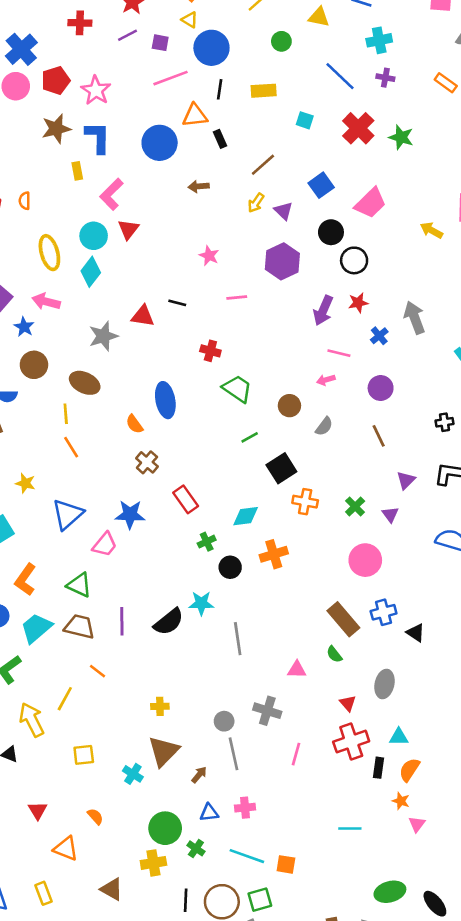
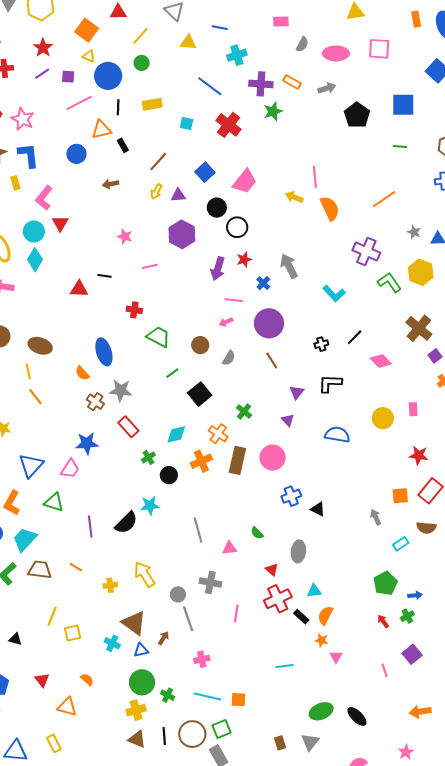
green circle: (281, 41) -> (142, 63), moved
purple cross: (385, 78) -> (261, 84), moved, size x1.6
green star: (401, 137) -> (273, 111), moved, turned -30
blue circle: (160, 143) -> (76, 154), size x0.7
purple triangle: (283, 211) -> (178, 195), turned -42
gray star: (103, 336) -> (121, 390), moved, turned 30
purple circle: (381, 388) -> (269, 323), size x1.5
orange cross: (305, 502) -> (218, 434), moved, turned 30
green cross: (355, 507) -> (244, 412), moved
blue triangle: (68, 514) -> (31, 466), moved
brown rectangle: (343, 619) -> (237, 460), moved, turned 60
brown trapezoid: (79, 627) -> (40, 570), moved
gray line: (238, 639) -> (198, 530), moved
yellow line: (65, 699) -> (52, 616), moved
yellow cross: (160, 706) -> (110, 585), moved
yellow arrow: (32, 720) -> (145, 574), moved
brown triangle: (164, 751) -> (134, 623), turned -32
black rectangle: (378, 768) -> (301, 617), turned -49
blue triangle: (209, 813) -> (141, 650), moved
brown triangle: (112, 889) -> (137, 739), moved

